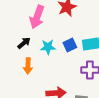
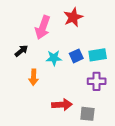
black arrow: (24, 43) -> (21, 51), moved

